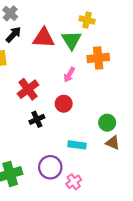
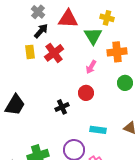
red triangle: (44, 38) -> (68, 19), moved
red cross: (28, 89) -> (54, 53), moved
green circle: (107, 123) -> (125, 83), moved

